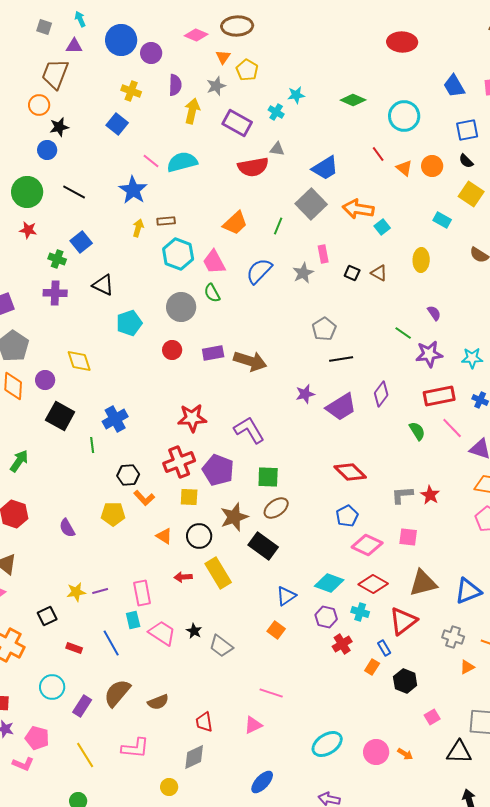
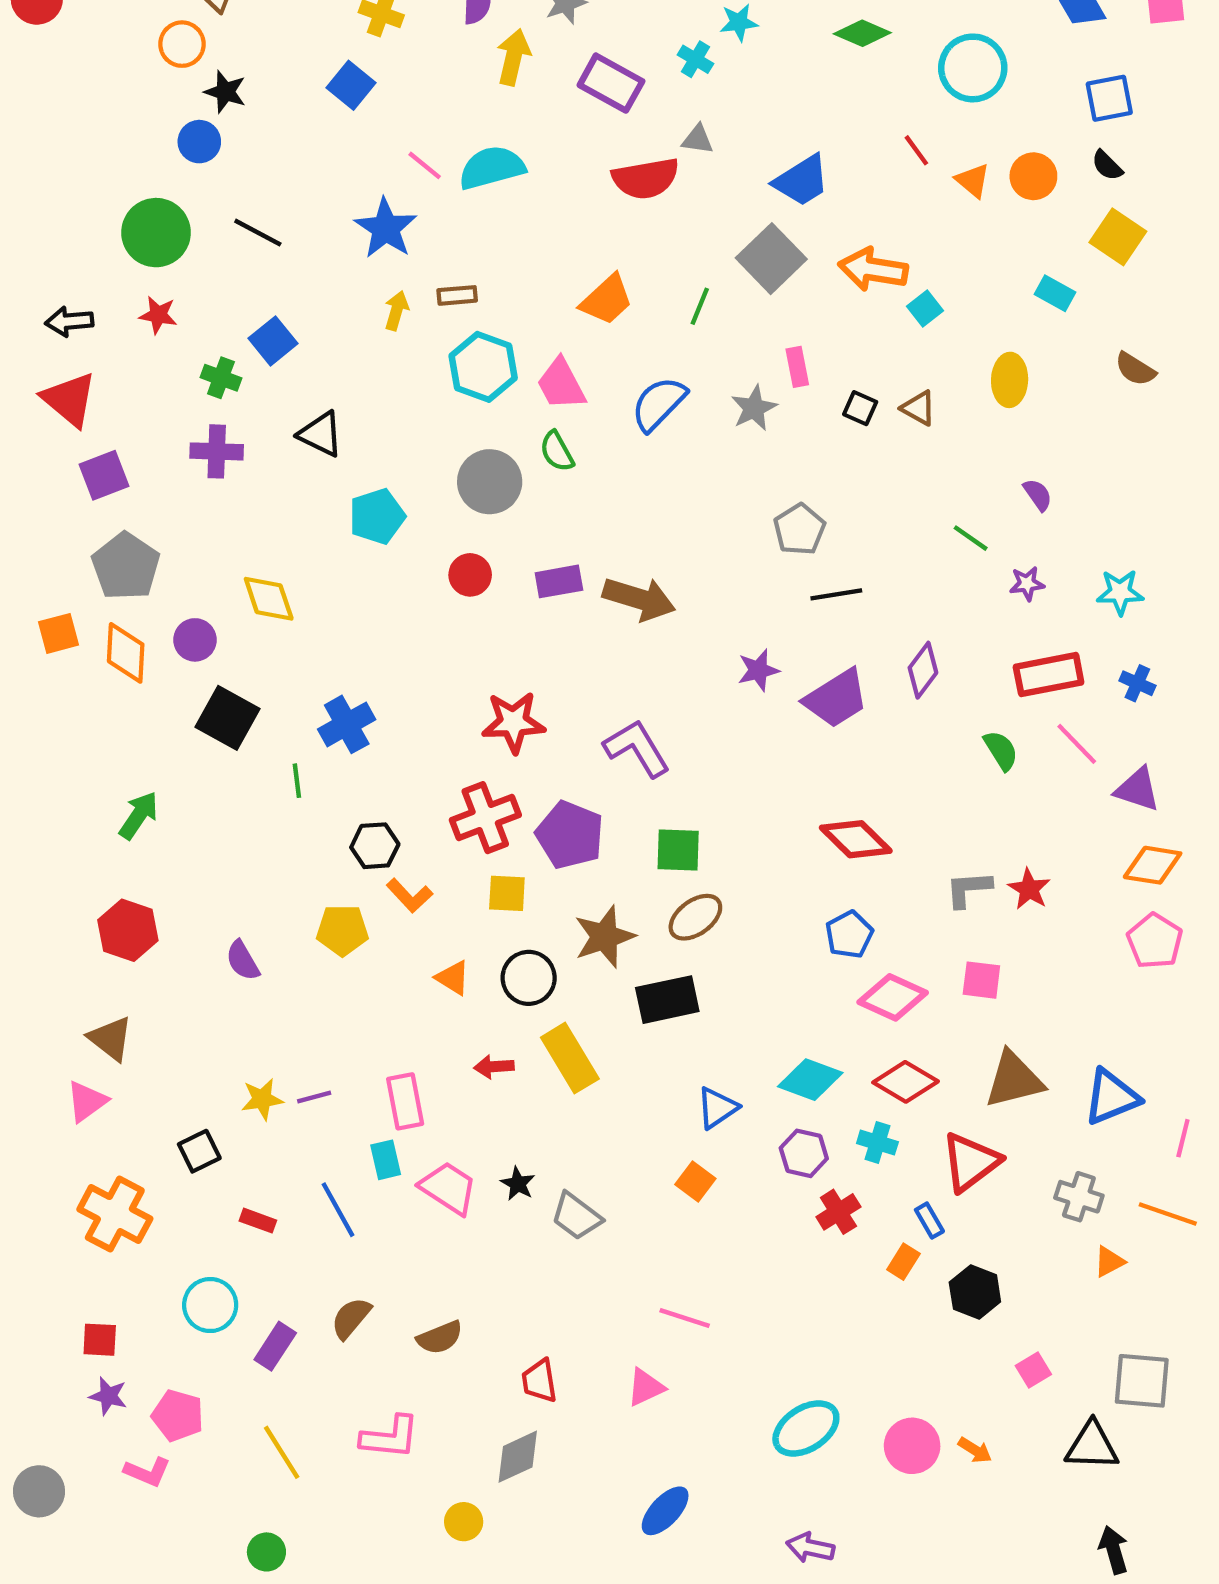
black star: (59, 127) -> (225, 92), turned 30
purple star: (429, 354) -> (1027, 584), size x0.6
black rectangle: (263, 546) -> (667, 1000), turned -48
brown semicircle: (117, 693) -> (351, 1318), size x0.7

